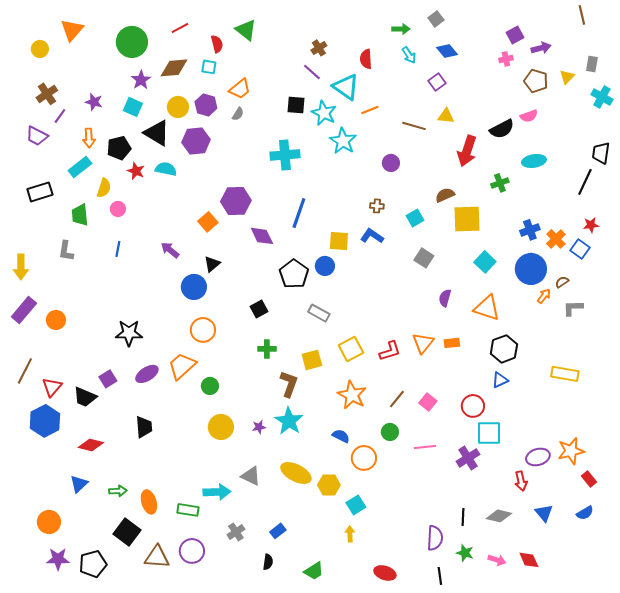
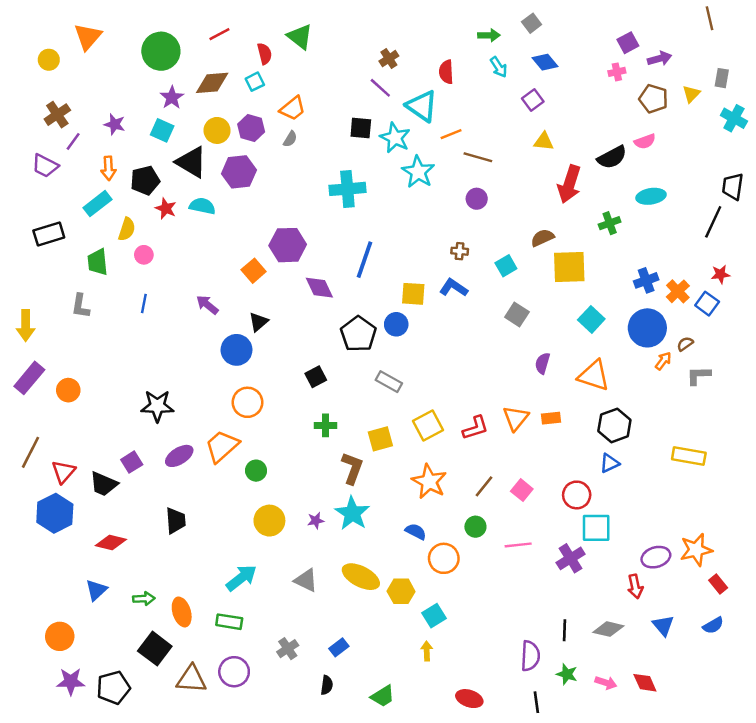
cyan square: (209, 67) -> (255, 82), turned -35
brown line: (414, 126) -> (478, 157), moved
cyan arrow: (217, 492) -> (241, 578), moved, turned -36

